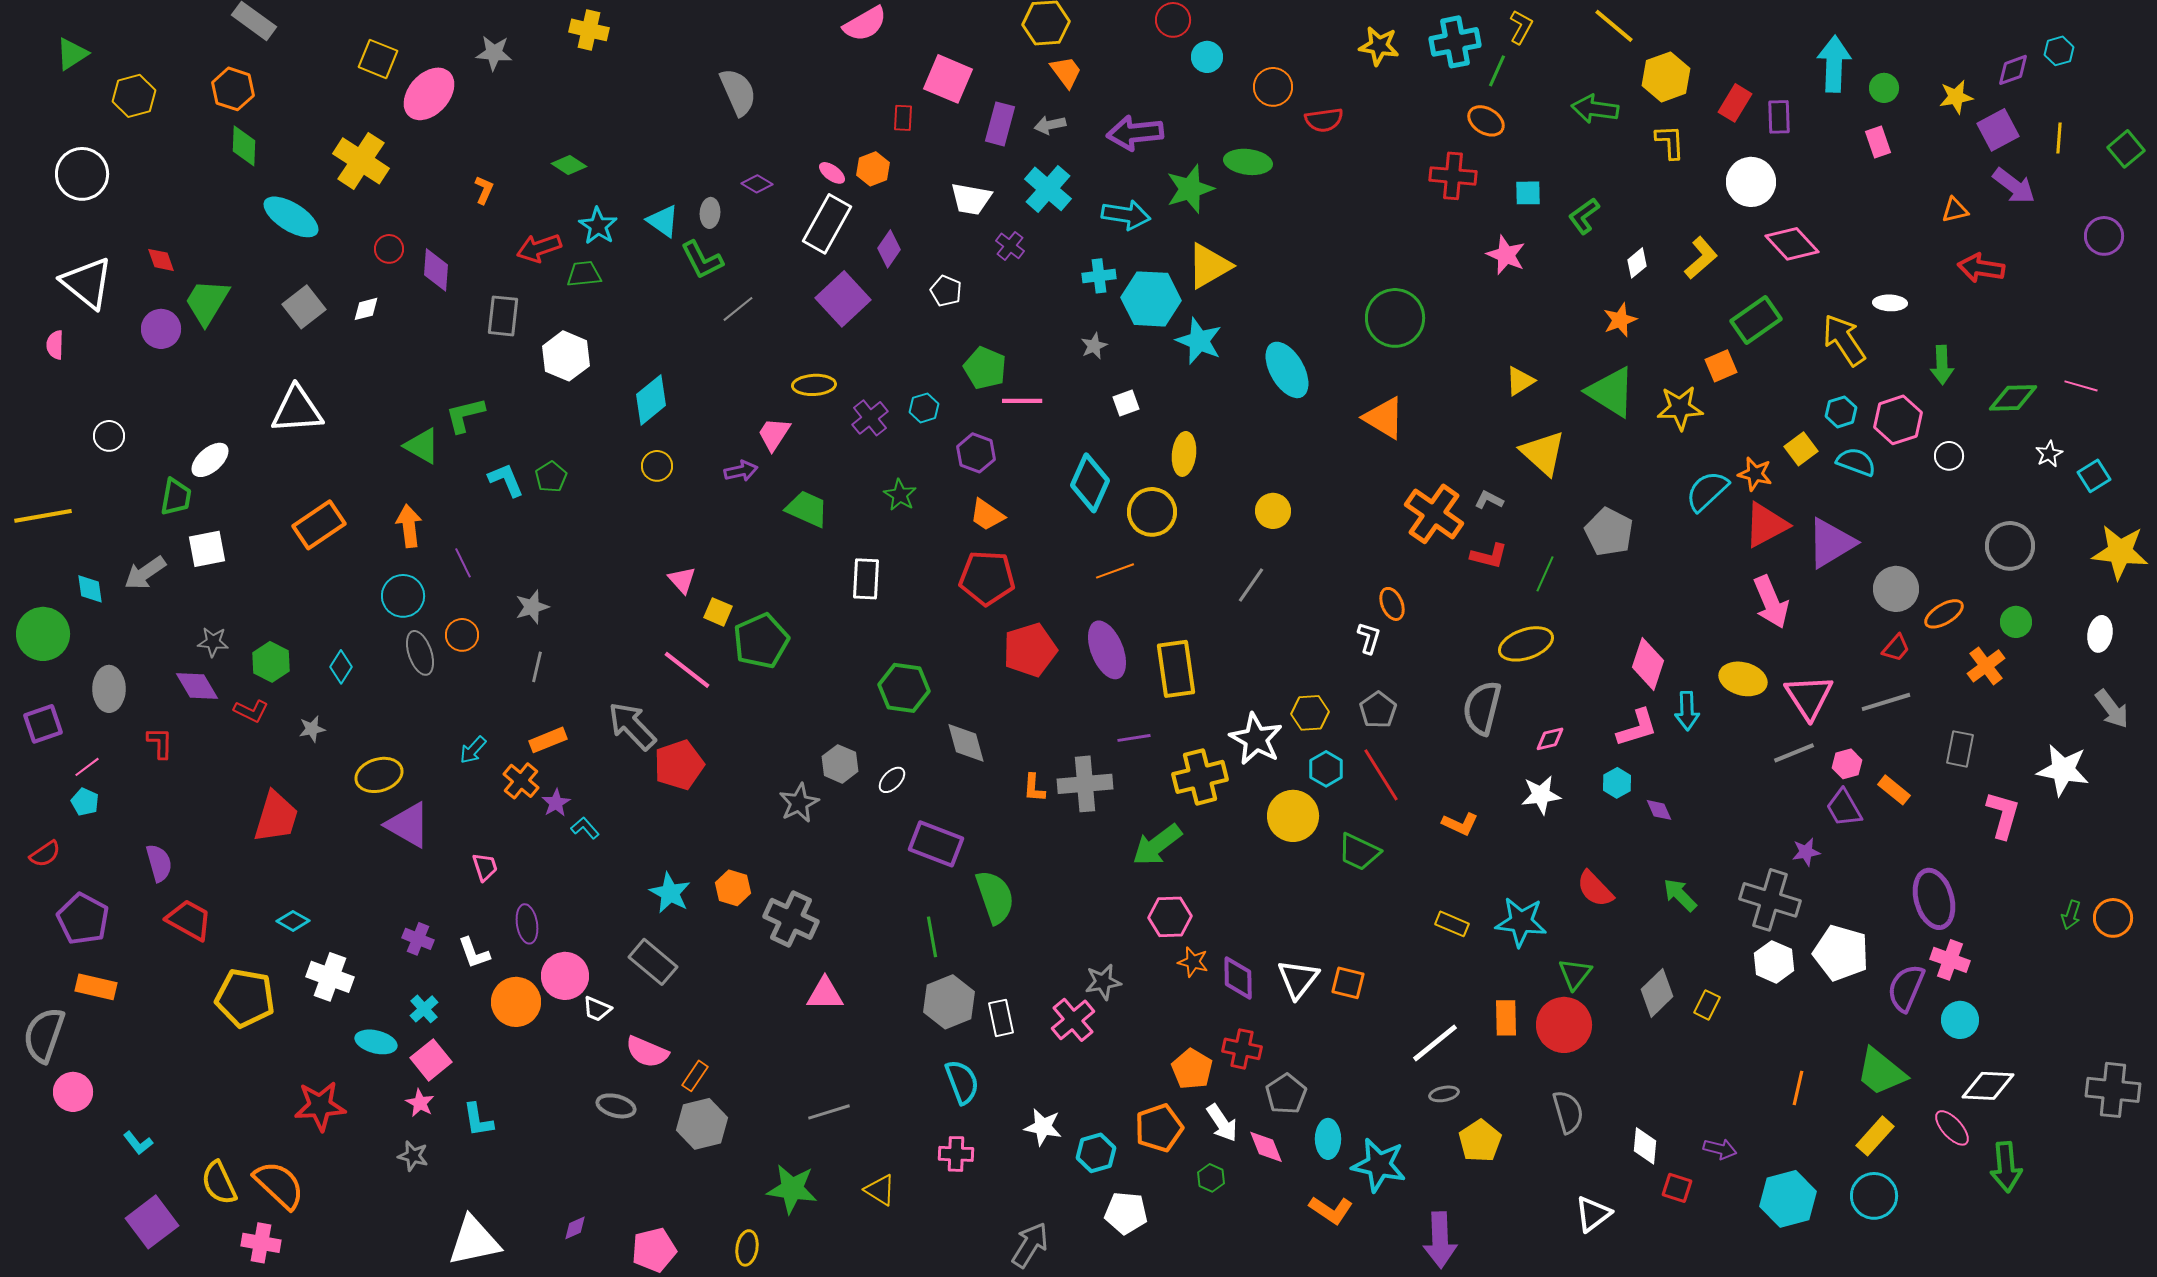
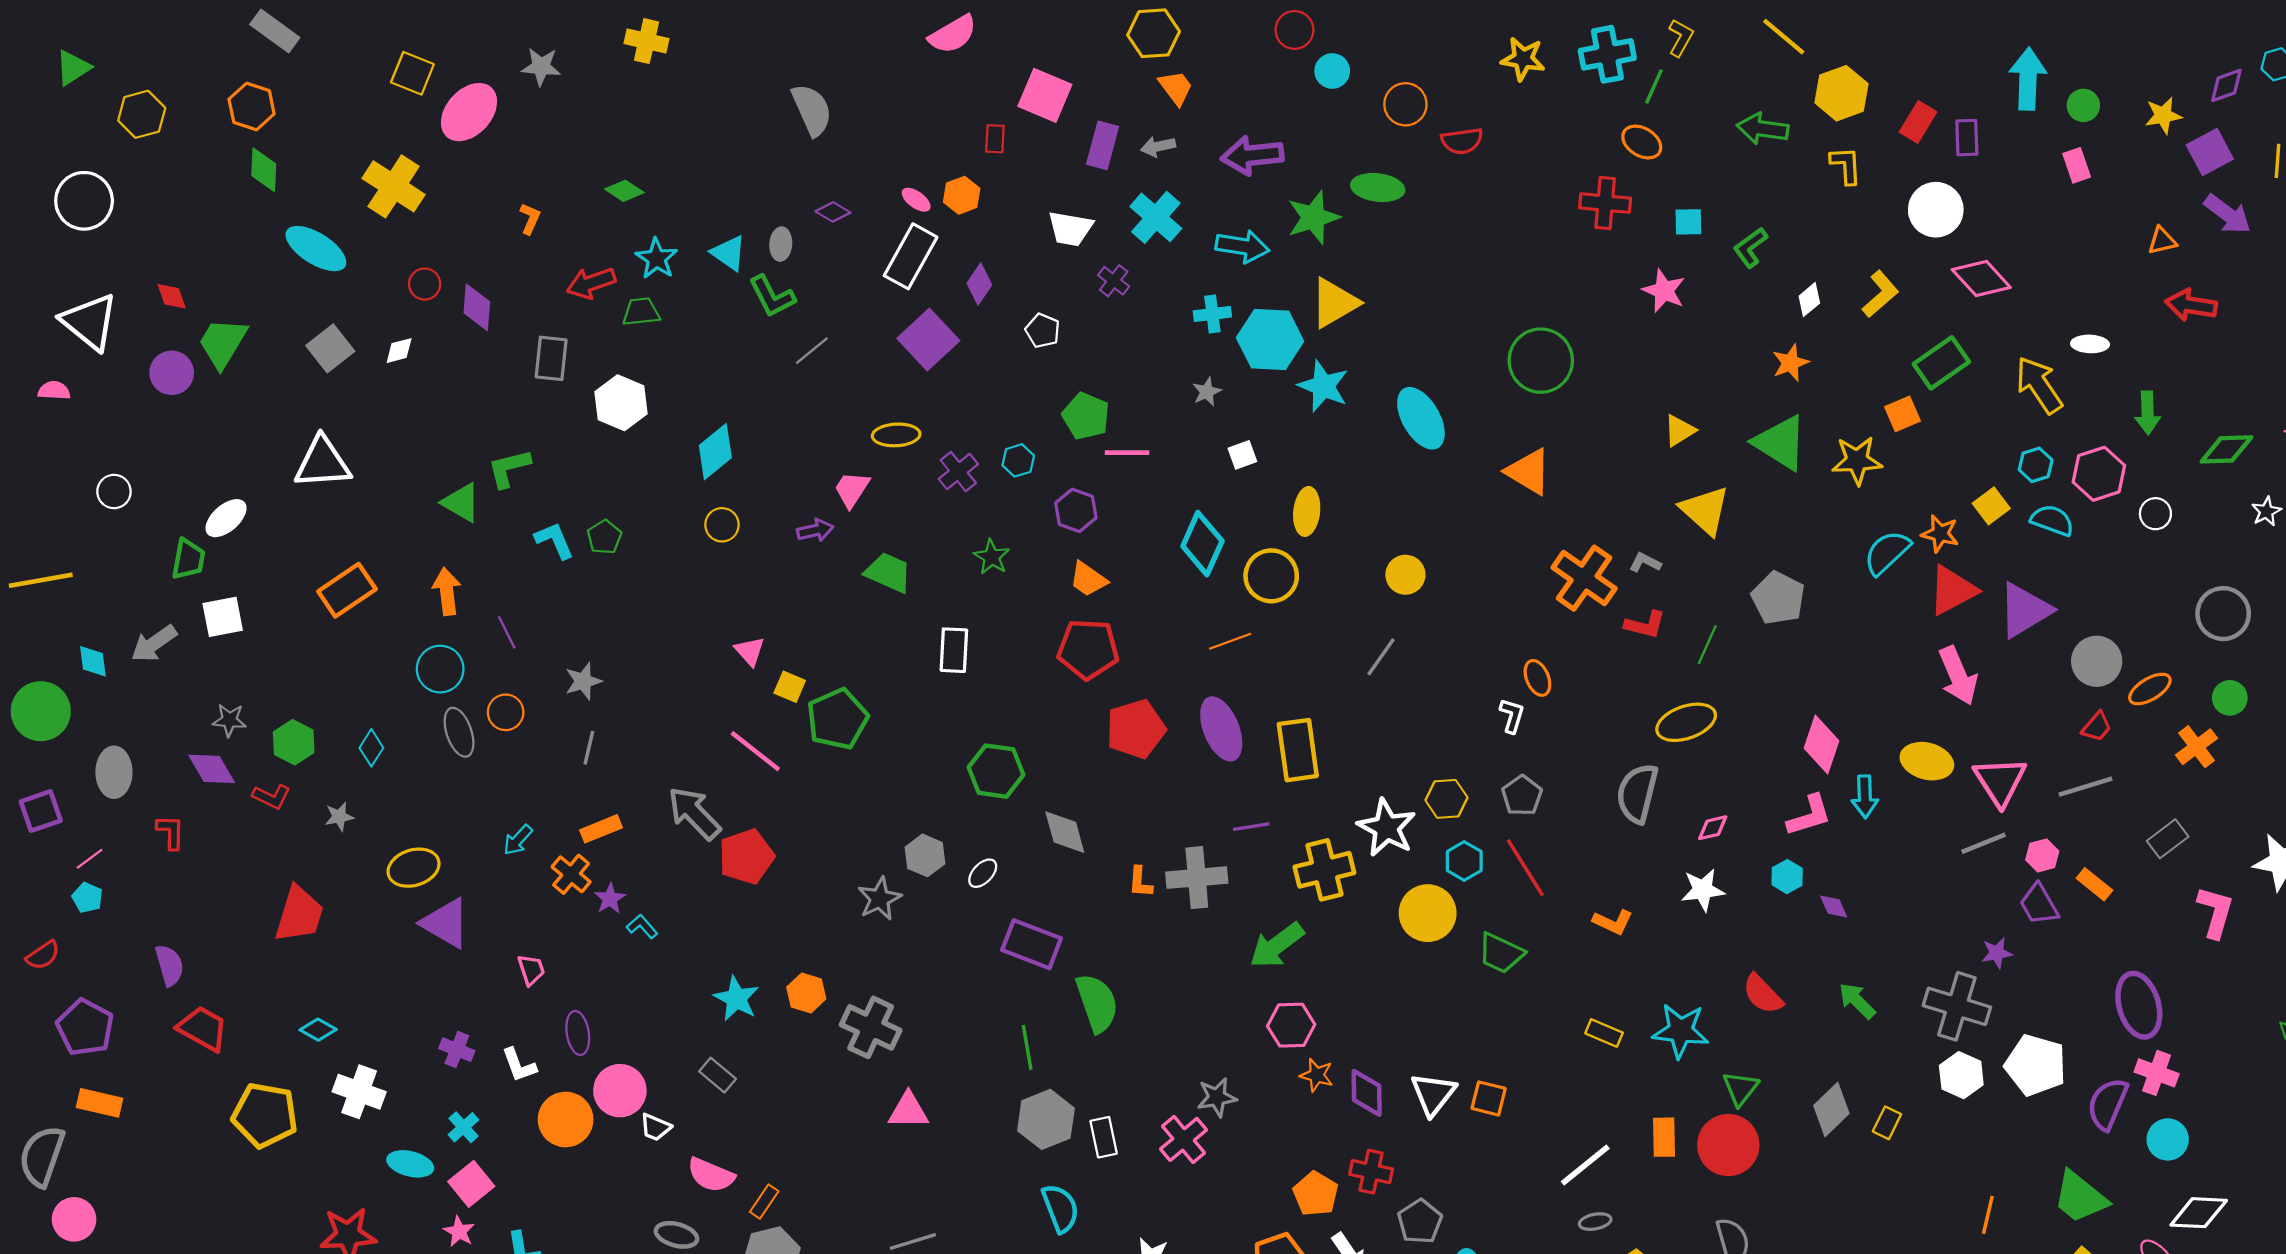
pink semicircle: (55, 345) -> (54, 391), turned 92
gray rectangle: (1960, 749) -> (2168, 839), turned 42
gray rectangle: (653, 962) -> (718, 1075), size x0.7

